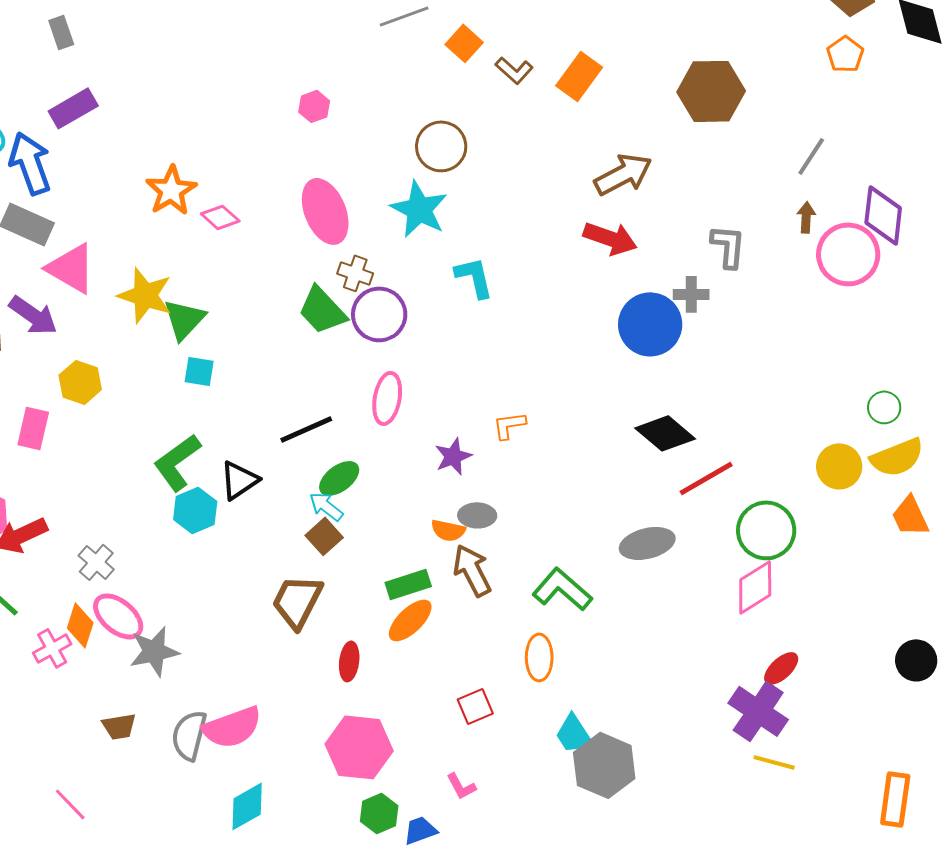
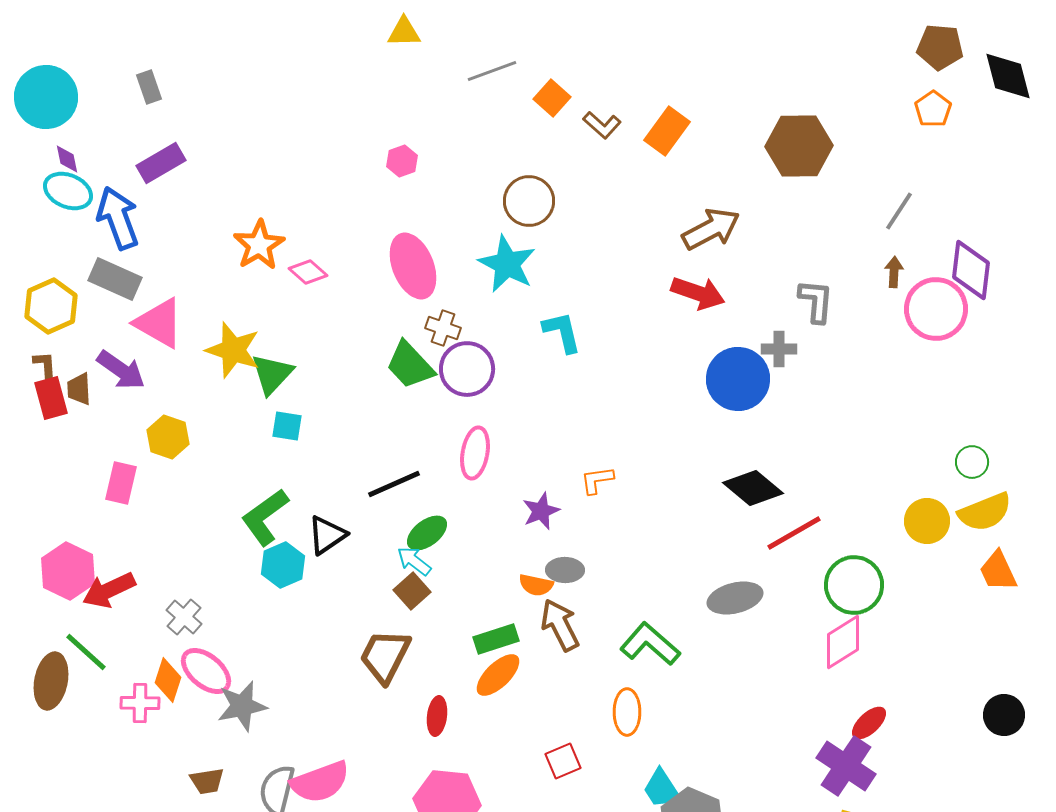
pink cross: (52, 648) -> (140, 703), turned 30

